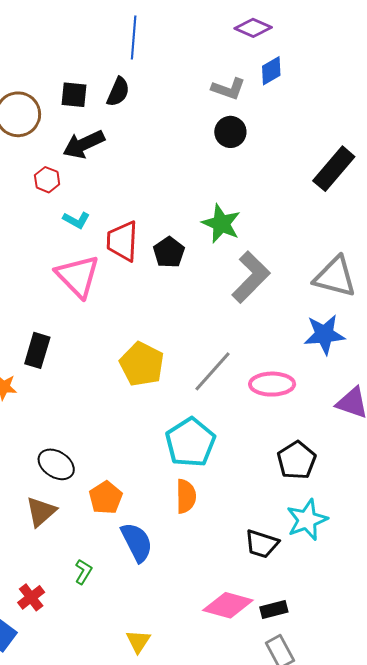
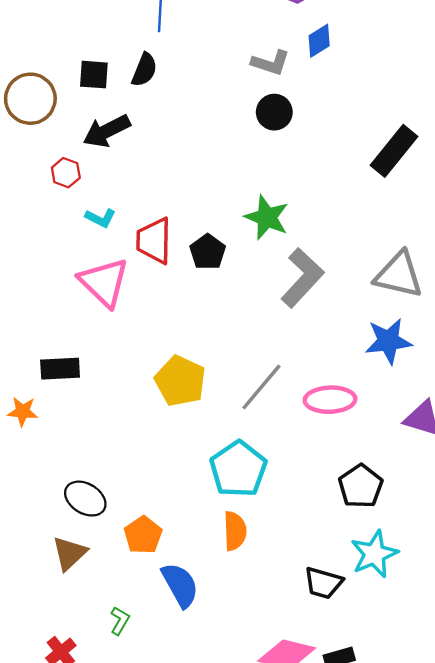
black rectangle: (37, 350) -> (60, 369), turned 72

